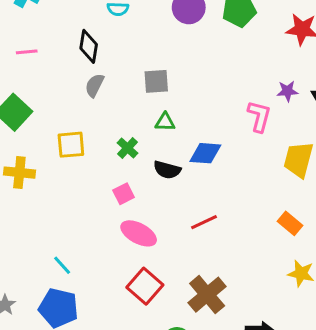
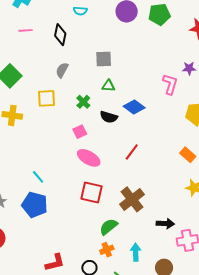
pink line: (27, 52) -> (26, 30), moved
gray semicircle: (94, 85) -> (62, 70), moved
blue diamond: (205, 153) -> (134, 107), turned 30
red line: (204, 222) -> (132, 152), turned -30
red square: (145, 286) -> (92, 192), turned -30

